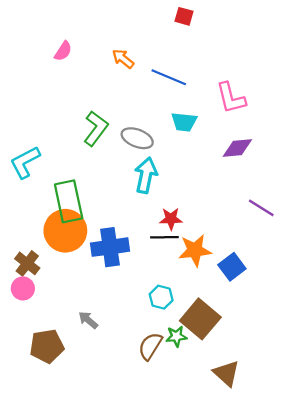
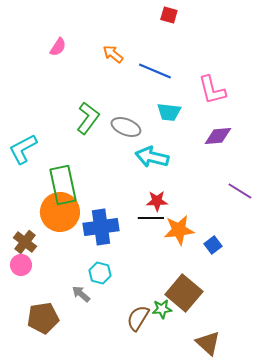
cyan arrow: (146, 175) -> (152, 157), moved, turned -88
blue square: (232, 267) -> (213, 245), size x0.7
cyan hexagon: (161, 297) -> (100, 273), moved

